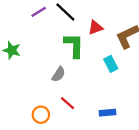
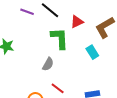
purple line: (39, 12) -> (27, 12), turned 56

